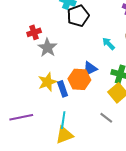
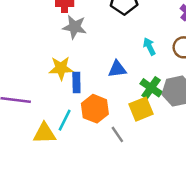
gray star: (47, 48) -> (75, 27), turned 30
orange hexagon: (79, 79) -> (95, 109), moved
yellow triangle: (64, 135) -> (44, 133), moved

